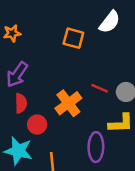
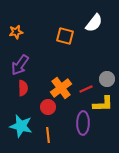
red line: (100, 88) -> (86, 89), moved, turned -48
red circle: (37, 125) -> (48, 107), moved

